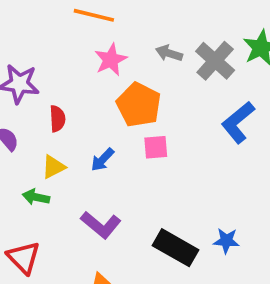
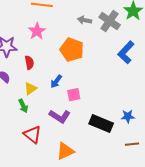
pink star: (111, 60) -> (37, 31), moved
pink square: (156, 147) -> (74, 95), moved
green arrow: (36, 197) -> (23, 106), turned -120
red triangle: (24, 258) -> (32, 135), moved

